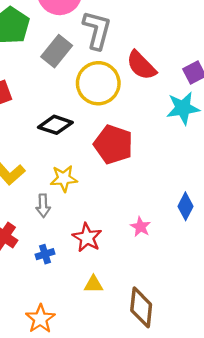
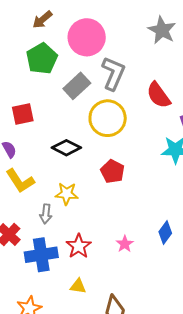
red semicircle: (141, 65) -> (158, 95), moved
red pentagon: (113, 144) -> (113, 171), size x0.7
blue cross: (45, 254) -> (41, 255), size x2.0

